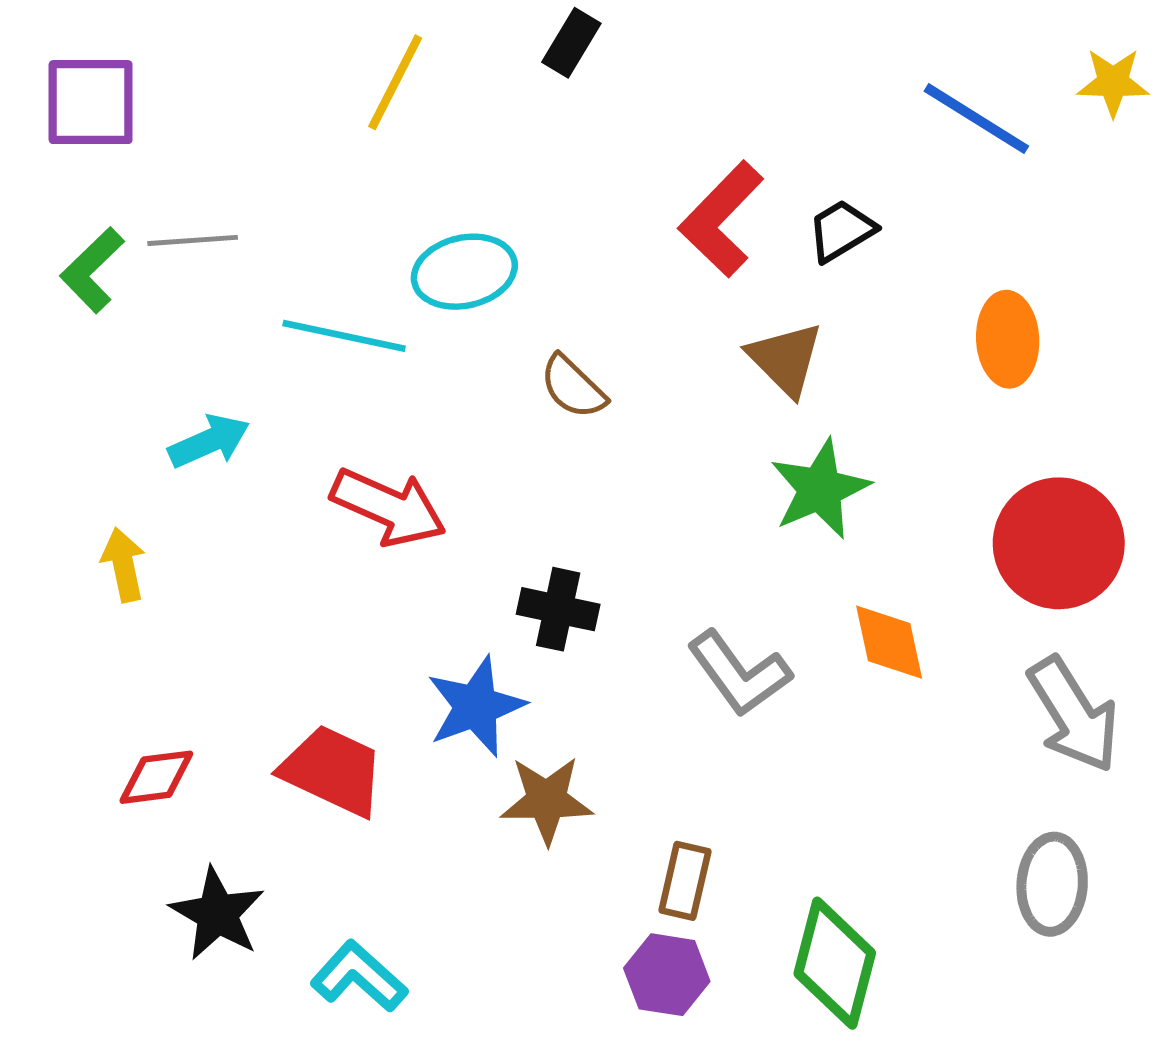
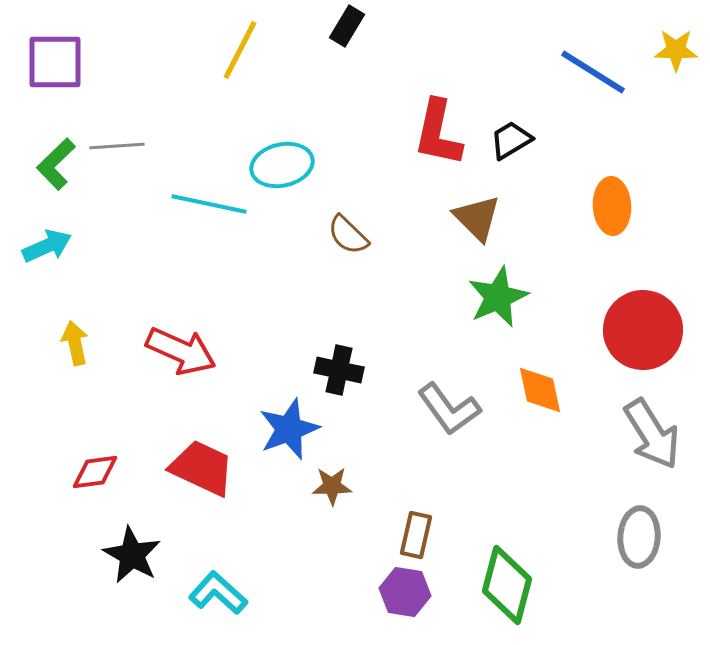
red L-shape: (721, 219) -> (438, 133), turned -32
cyan arrow: (209, 441) -> (47, 246), moved
red arrow: (389, 507) -> (181, 351), moved
brown star: (547, 800) -> (332, 486), size x0.7

